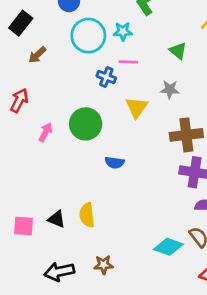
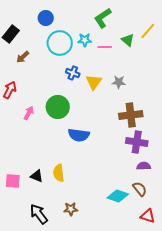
green triangle: (178, 51) -> (128, 40), moved
pink line: (128, 62) -> (105, 47), moved
yellow triangle: (137, 107) -> (94, 82), moved
blue semicircle: (115, 163) -> (79, 135), size x1.5
black arrow: (59, 272) -> (39, 214), turned 65

